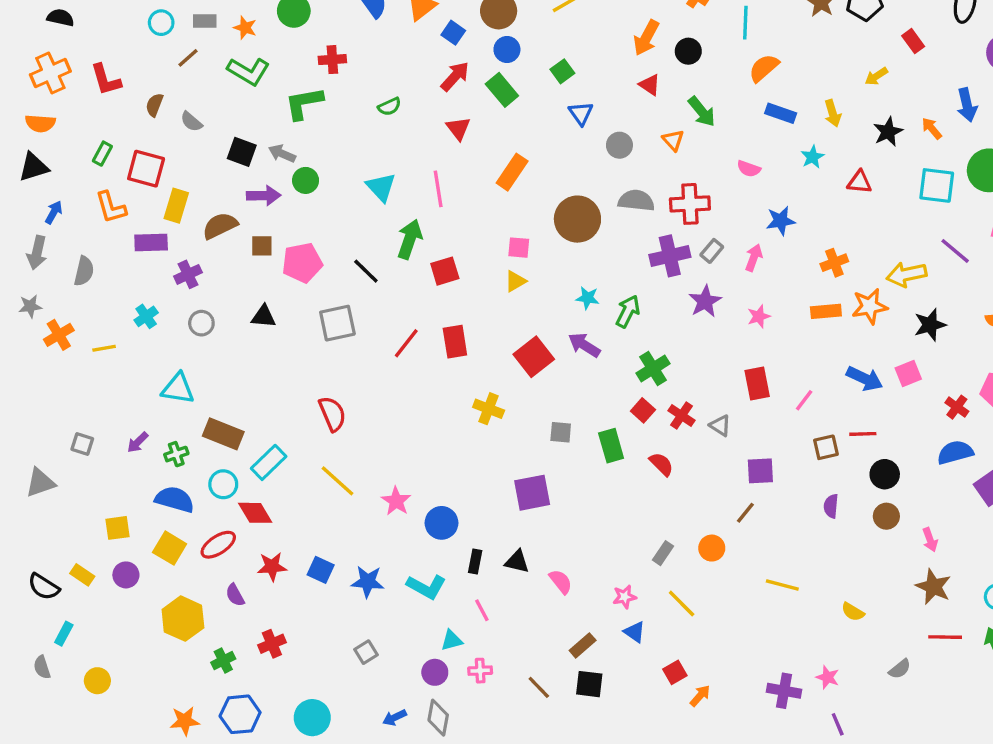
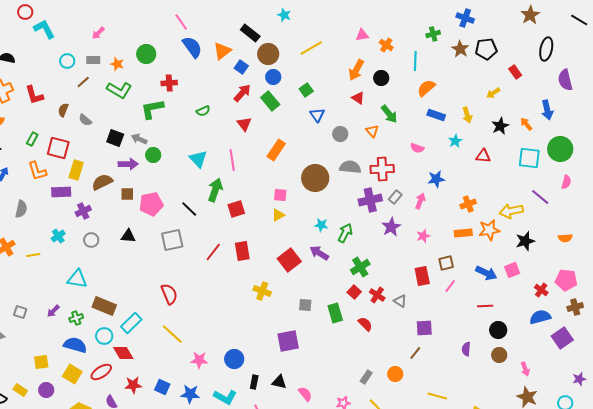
brown square: (826, 447) -> (446, 263), moved
pink star: (396, 501) -> (199, 360), moved, turned -30

